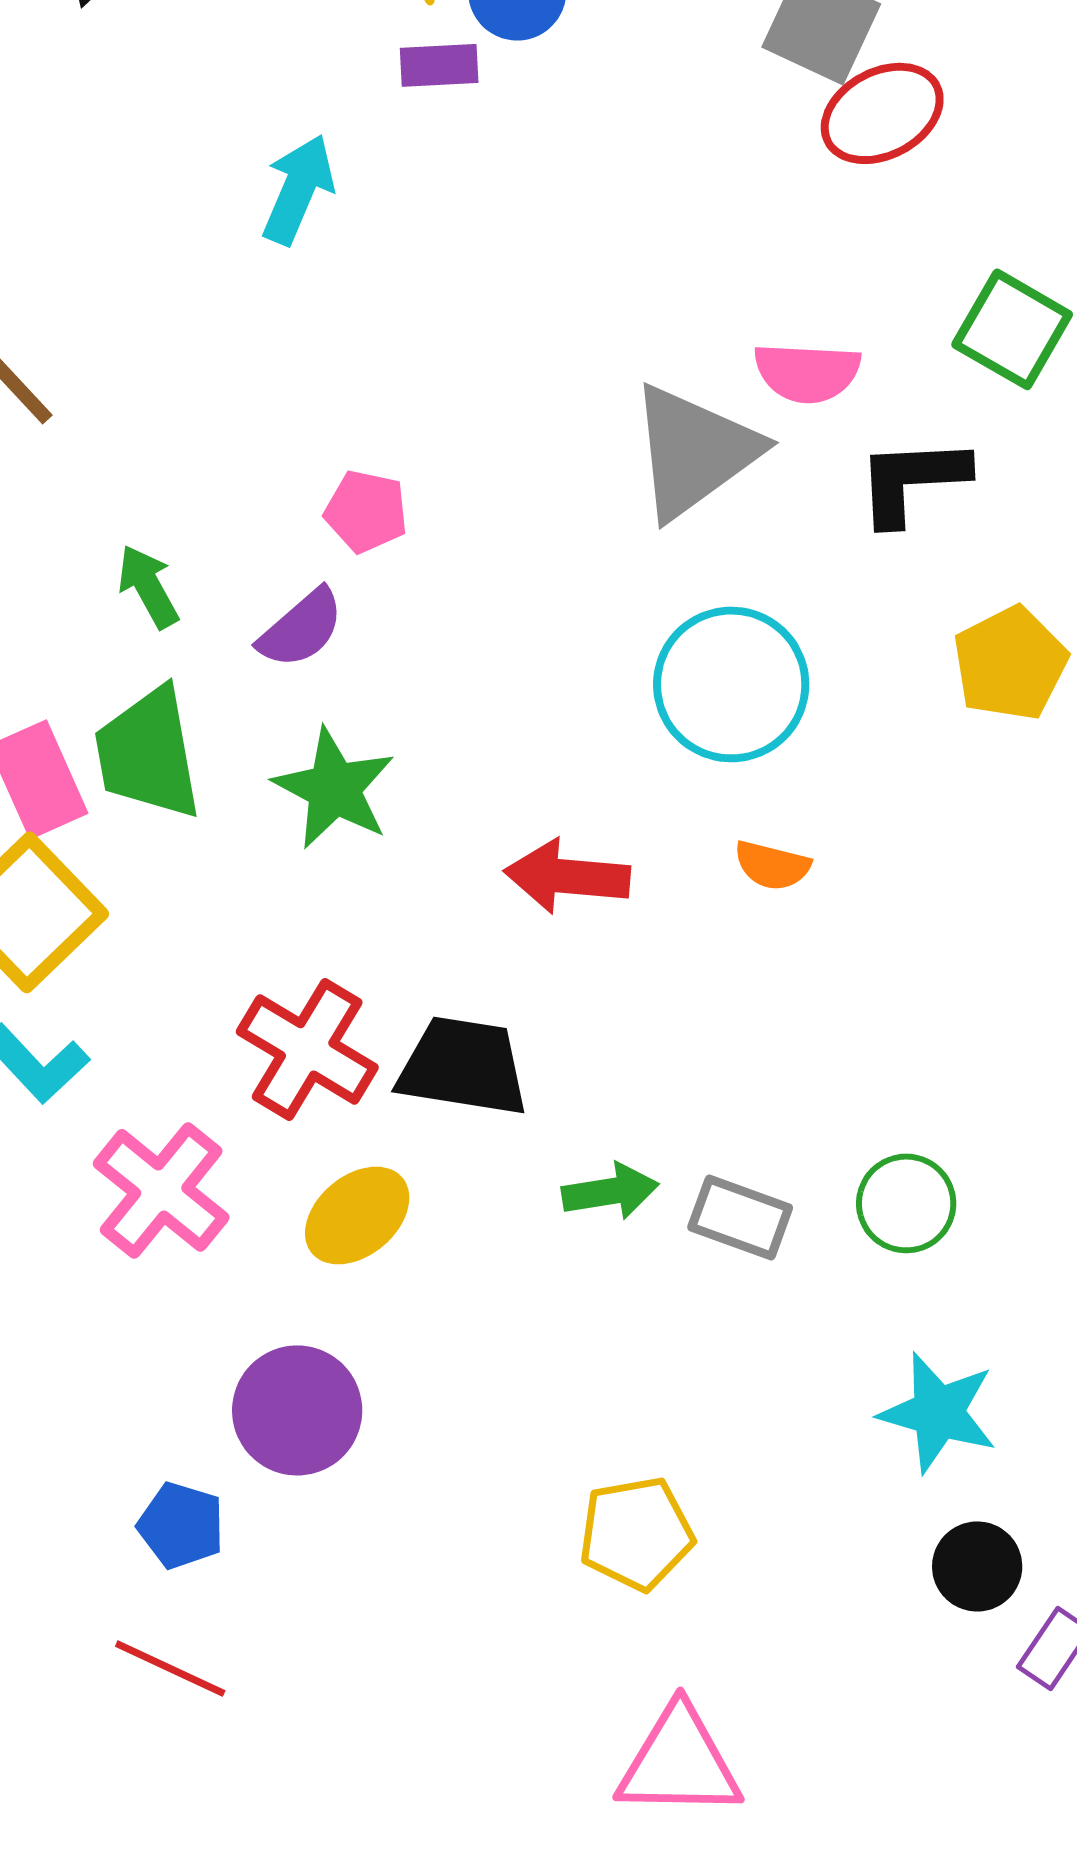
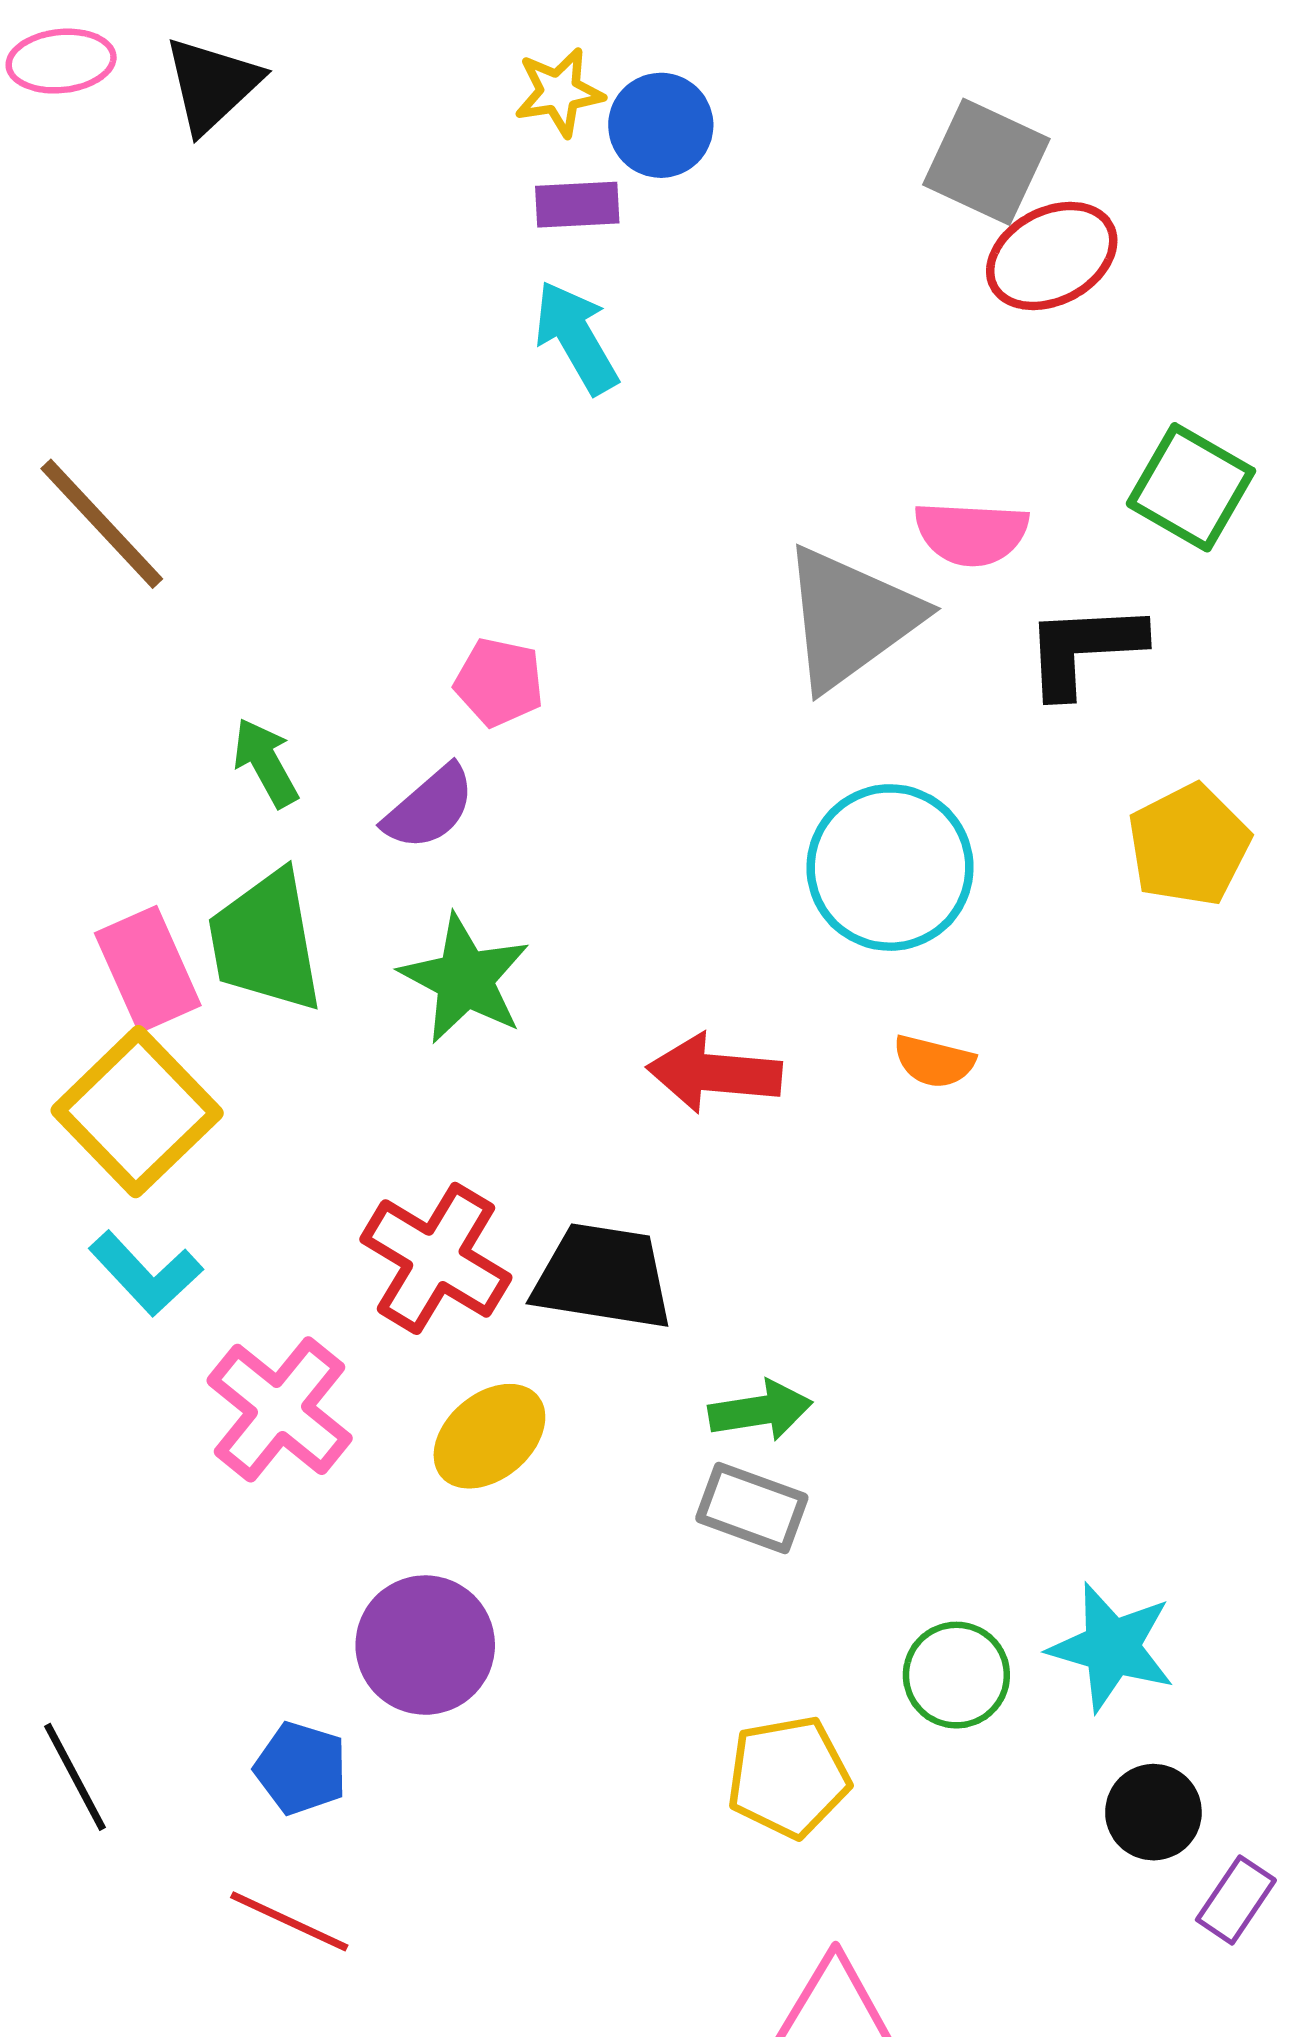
cyan arrow: (298, 189) -> (576, 337), moved, turned -53
green circle: (906, 1203) -> (956, 1675), moved
gray rectangle: (740, 1217) -> (752, 1508), moved

